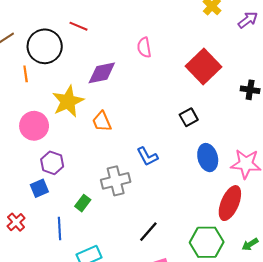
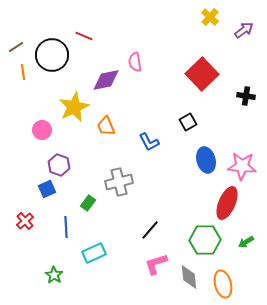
pink semicircle: (144, 47) -> (135, 62), moved
orange line: (26, 74) -> (23, 72), moved
pink circle: (34, 126) -> (42, 130), size x0.7
blue L-shape: (147, 156) -> (149, 142), moved

